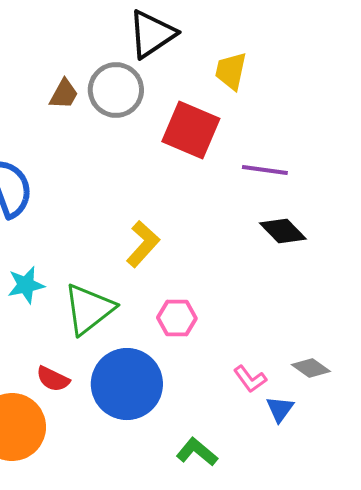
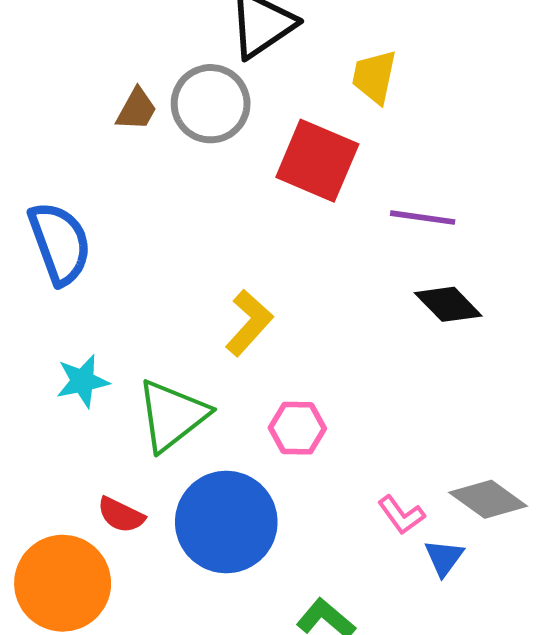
gray diamond: (311, 368) -> (488, 499), size x1.4

